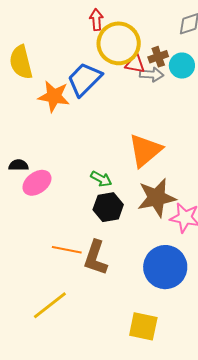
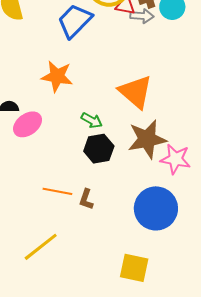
orange star: (54, 96) -> (57, 76), moved
orange triangle: (145, 150) -> (136, 92), turned -39
brown L-shape: (96, 258) -> (86, 199), size x0.6

